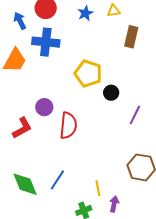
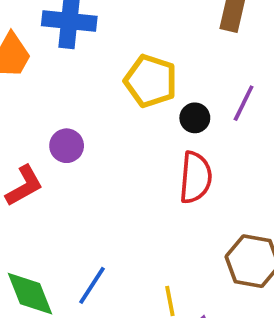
purple line: (135, 115) -> (244, 103), moved
red semicircle: (68, 125) -> (196, 177), moved

